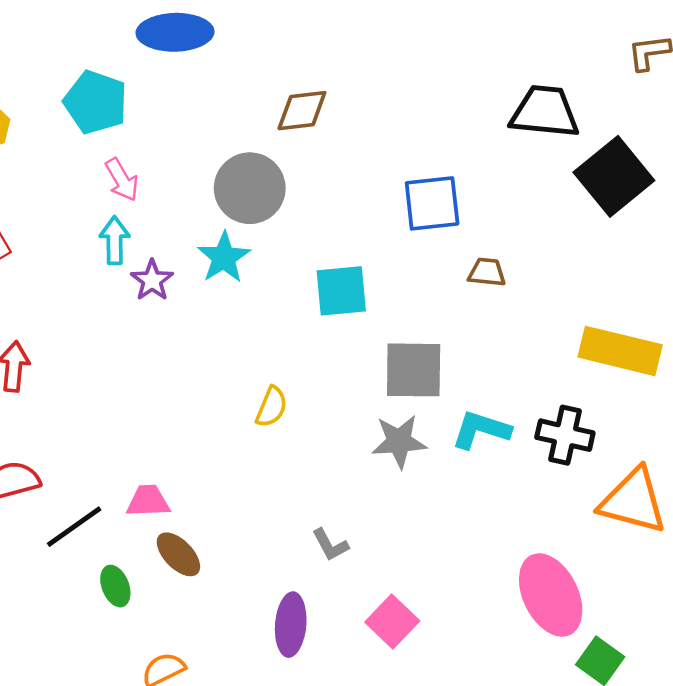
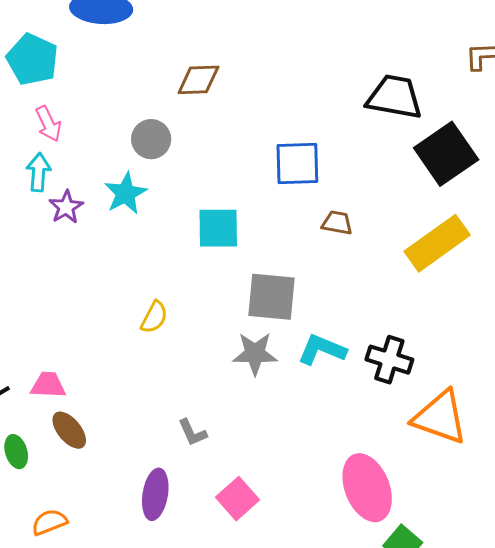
gray circle: (250, 188) -> (151, 139), size x0.7
yellow rectangle: (620, 351) -> (437, 243), moved, turned -54

